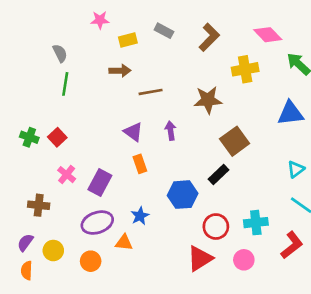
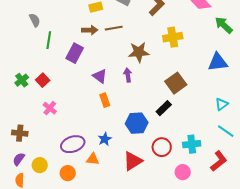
gray semicircle: (60, 53) -> (35, 20), moved
yellow cross: (245, 69) -> (173, 37), moved
brown line: (151, 92) -> (114, 28), moved
brown star: (208, 100) -> (139, 52), moved
green cross: (29, 137) -> (22, 80), turned 32
purple rectangle: (100, 183) -> (75, 53), moved
brown cross: (39, 205) -> (20, 133), moved
red triangle: (200, 259) -> (133, 161), moved

